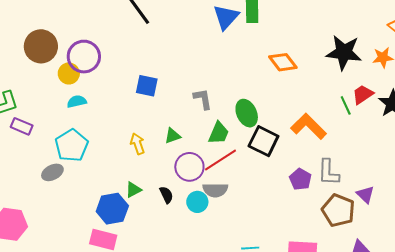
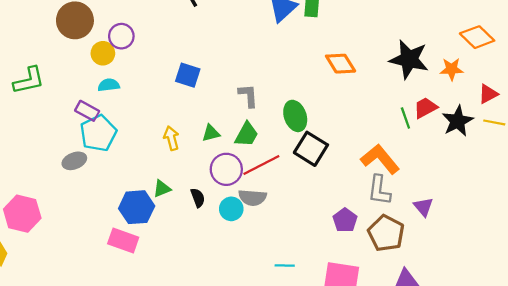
purple circle: (84, 57) -> (121, 36), size x0.7
purple rectangle: (22, 126) -> (87, 111), moved
orange L-shape: (309, 126) -> (380, 159), moved
green trapezoid: (219, 133) -> (246, 135), moved
purple pentagon: (300, 179) -> (345, 220), moved
purple triangle: (365, 194) -> (423, 207), moved

